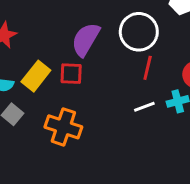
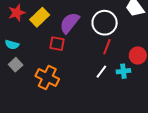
yellow rectangle: (36, 76) -> (40, 17), moved
white line: (144, 107) -> (101, 72), turned -40

